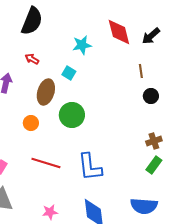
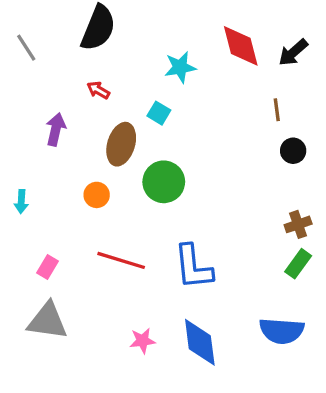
pink star: (50, 212) -> (142, 341), moved

